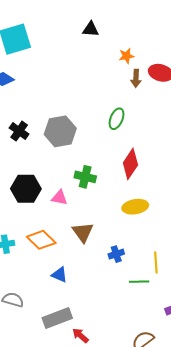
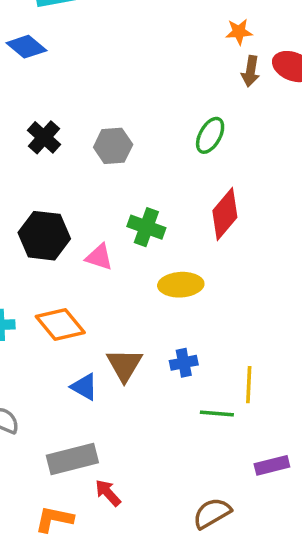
gray hexagon: (60, 131) -> (113, 146), size x0.7
yellow ellipse: (135, 207) -> (181, 285), moved
brown triangle: (83, 232) -> (124, 365), moved

